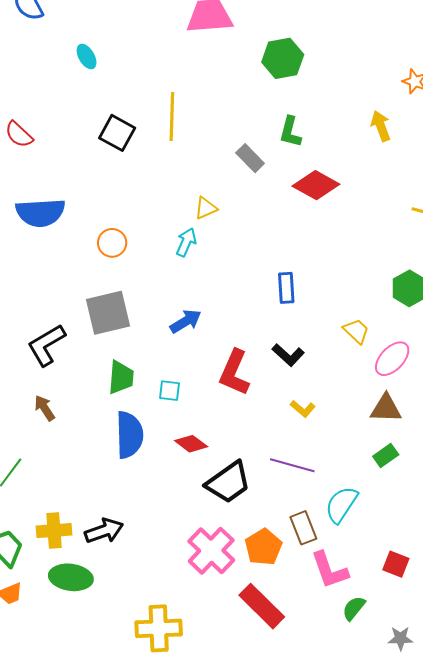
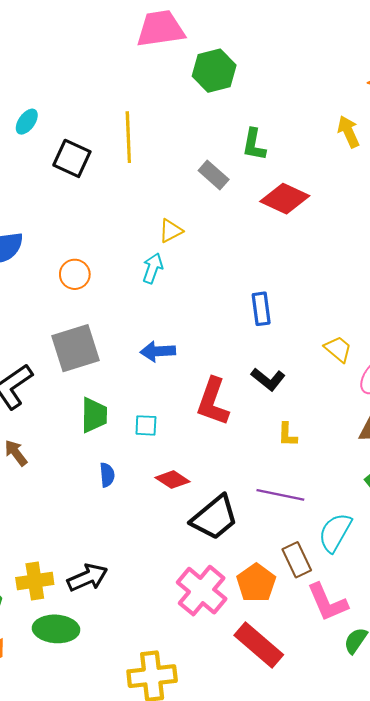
cyan ellipse: (87, 57) -> (27, 122), moved, turned 70
green hexagon: (283, 58) -> (214, 71), moved
blue arrow: (186, 321) -> (158, 351), turned -148
yellow L-shape: (303, 409) -> (287, 435), turned 55
blue semicircle: (129, 435) -> (107, 475), size x0.5

